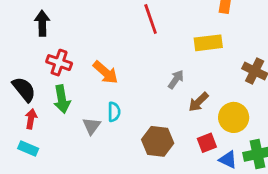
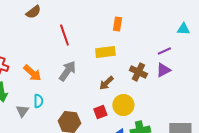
gray arrow: (176, 79) -> (67, 71), moved, size x1.5
brown arrow: (198, 102) -> (106, 83), moved
red square: (207, 143) -> (100, 112), moved

